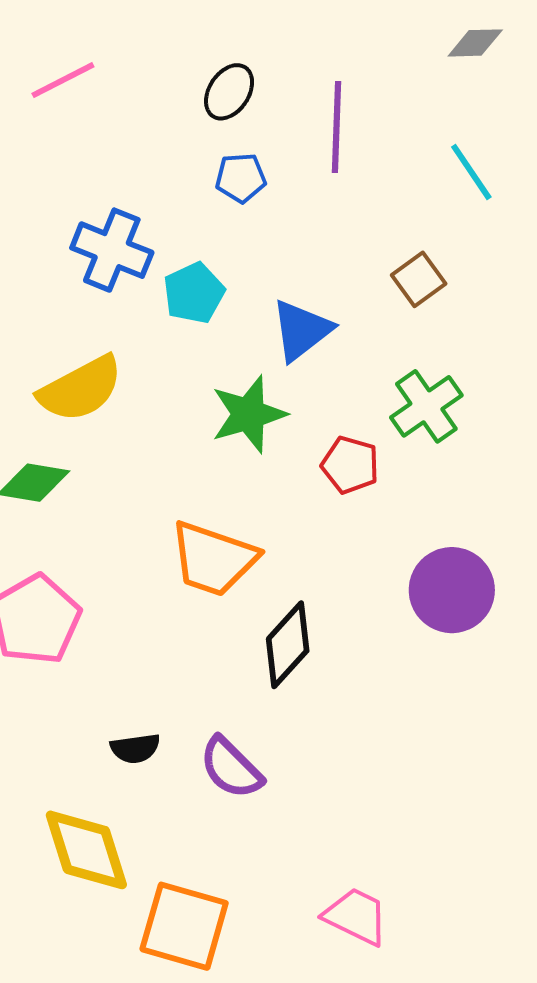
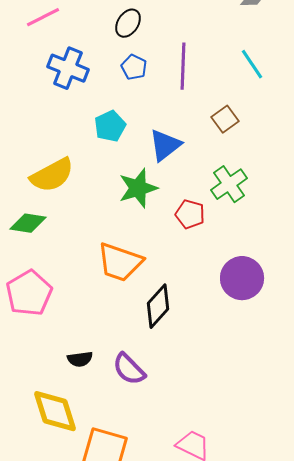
purple line: (336, 127) -> (183, 66), moved
blue pentagon: (241, 178) -> (134, 67), turned 30
blue cross: (112, 250) -> (68, 68), moved

